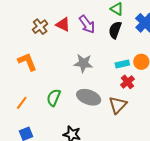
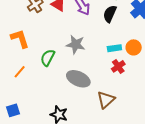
green semicircle: (54, 98) -> (48, 58), moved
orange line: (22, 103) -> (20, 72), moved
brown triangle: (118, 105) -> (106, 100), moved

